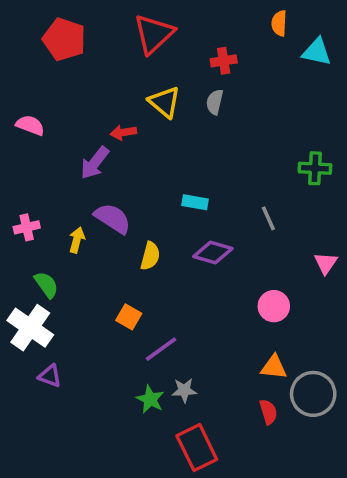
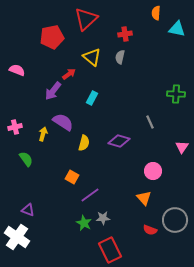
red pentagon: (64, 39) -> (52, 37), moved, turned -30
red arrow: (123, 132) -> (69, 74), turned 152
cyan rectangle: (195, 202) -> (92, 98), moved, turned -72
white cross: (30, 328) -> (17, 237), moved
orange triangle: (274, 367) -> (144, 198), moved, turned 42
red semicircle: (268, 412) -> (150, 230), turned 128

